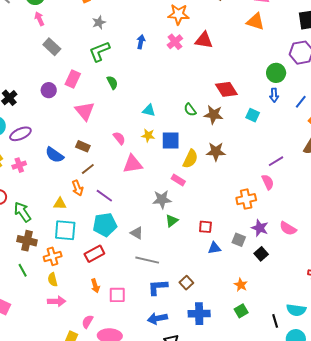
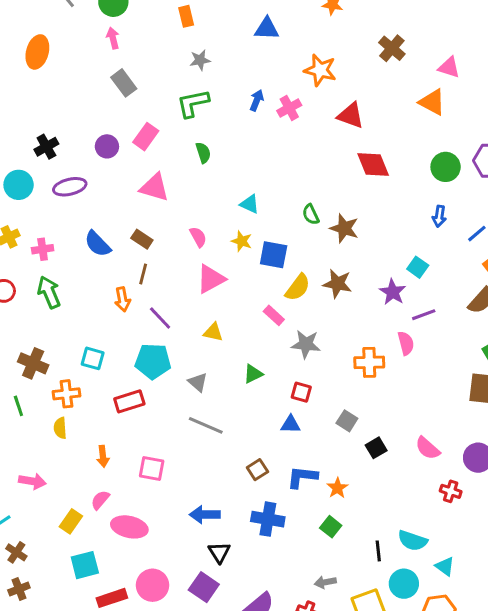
pink cross: (175, 42) -> (289, 108), moved
green circle: (276, 73) -> (446, 167), moved
red diamond: (226, 89) -> (373, 164), moved
pink triangle: (85, 111) -> (154, 187), turned -45
cyan square: (253, 115) -> (418, 267), moved
purple ellipse: (20, 134) -> (70, 187), moved
pink triangle: (133, 164) -> (211, 279), turned -30
brown line: (88, 169) -> (143, 274), turned -48
gray star: (162, 200) -> (306, 344), moved
yellow triangle: (60, 204) -> (213, 332), moved
green arrow: (22, 212) -> (49, 292), moved
purple star: (260, 228) -> (393, 292), moved
pink semicircle: (288, 228) -> (428, 448), moved
cyan square: (65, 230) -> (93, 358), size x0.7
blue triangle: (214, 248) -> (291, 424), moved
orange arrow: (95, 286) -> (103, 456), moved
blue L-shape: (158, 287) -> (302, 477), moved
pink arrow: (57, 301) -> (32, 481), moved
green square: (241, 311) -> (331, 527), turned -32

